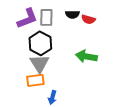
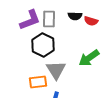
green arrow: (86, 56) -> (89, 58), turned -45
gray triangle: (39, 63) -> (56, 70), moved

